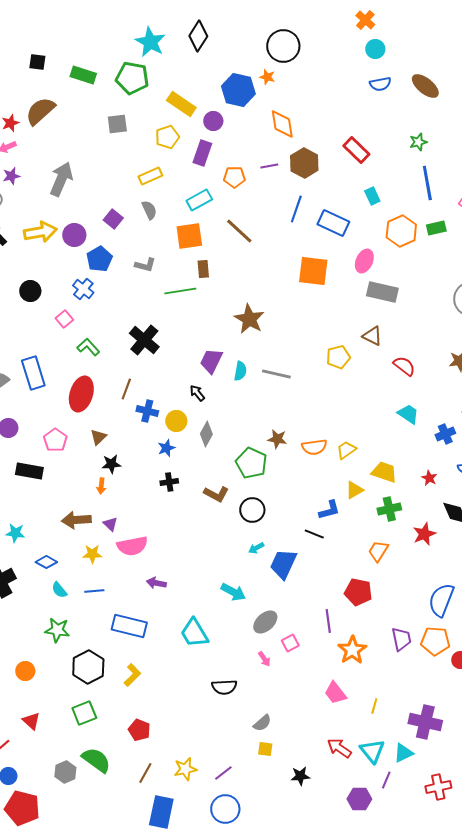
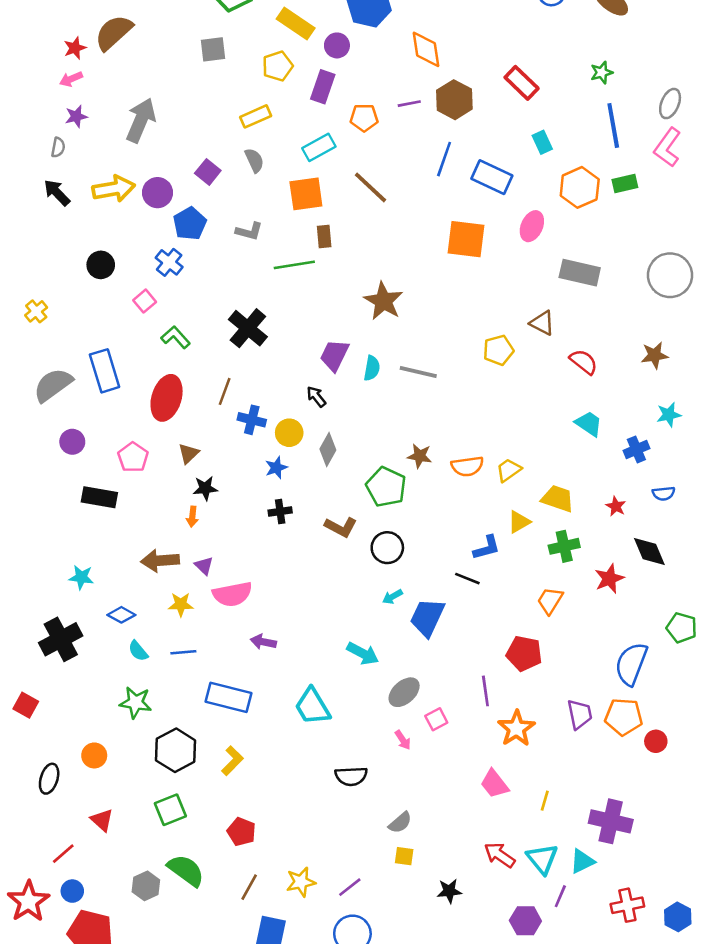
gray rectangle: (382, 292) -> (580, 273), moved

